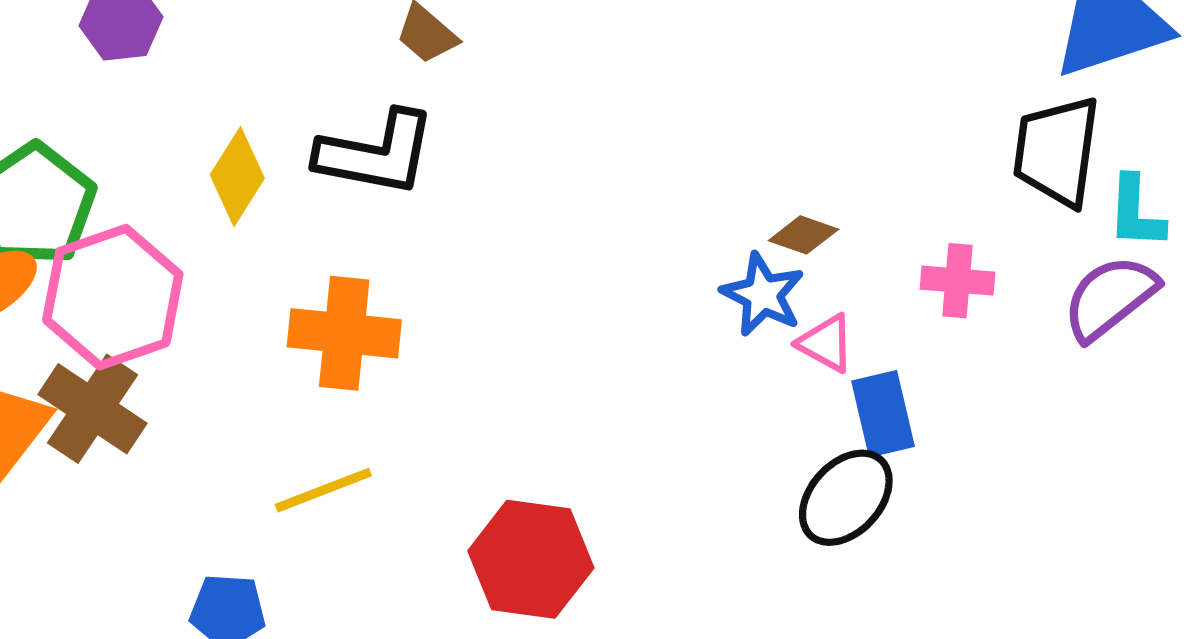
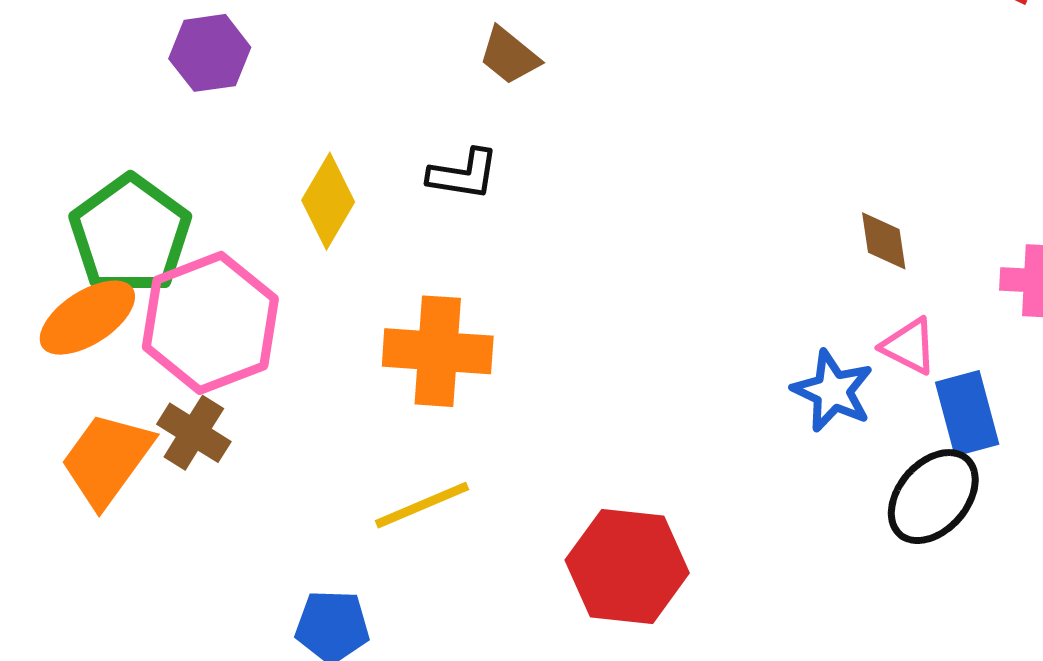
black L-shape: (376, 153) -> (463, 174), size x0.6
brown diamond: (803, 235) -> (884, 241), turned 64
blue star: (763, 295) -> (833, 391), moved
brown cross: (92, 409) -> (194, 433), size x0.7

